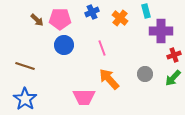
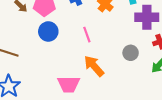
gray circle: (145, 74) -> (131, 53), moved

